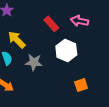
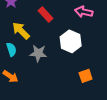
red rectangle: (51, 24) -> (46, 15), moved

